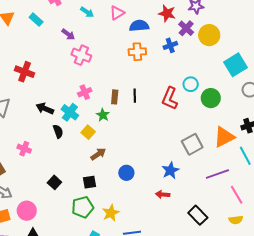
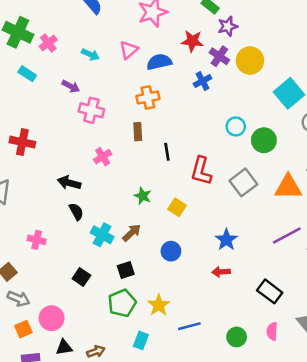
orange cross: (137, 52) -> (148, 97), moved
brown rectangle: (115, 97) -> (138, 132), moved
red L-shape: (170, 98) -> (201, 171), moved
black arrow: (45, 109) -> (69, 183), moved
cyan cross: (70, 112) -> (102, 235), moved
green star: (103, 115) -> (143, 196), moved
yellow square: (88, 132) -> (177, 207), moved
orange triangle: (224, 137) -> (288, 187), turned 35
gray square: (192, 144) -> (243, 182), moved

